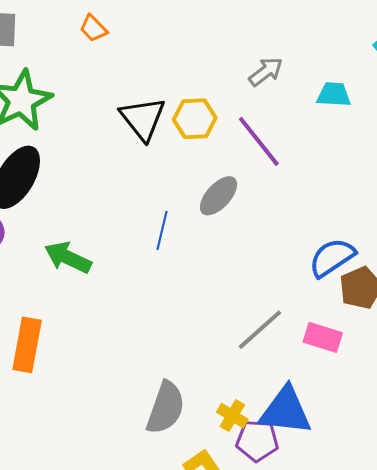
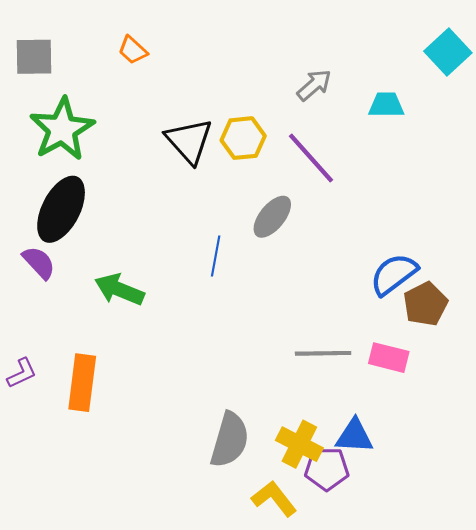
gray line: (260, 330) -> (323, 353), turned 44
blue triangle: (286, 411) -> (354, 436), size x0.7
yellow cross: (232, 416) -> (299, 444), size x1.4

